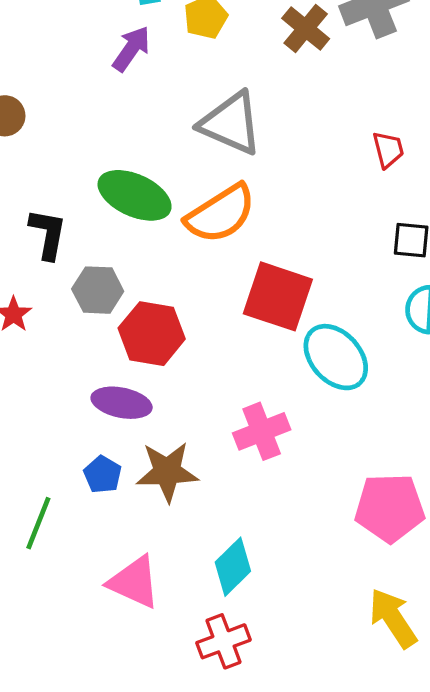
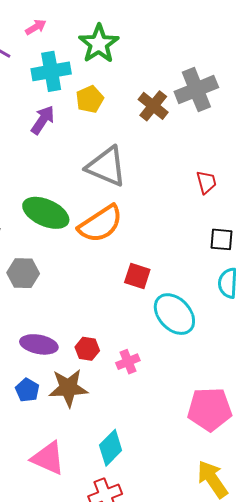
red square: (278, 296) -> (137, 276), size x0.6
red hexagon: (152, 334) -> (87, 349), moved, size x0.6
pink cross: (262, 431) -> (128, 362), size x0.7

